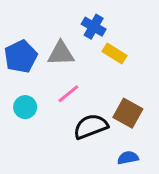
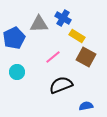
gray triangle: (61, 53) -> (39, 24), moved
pink line: (68, 94) -> (53, 57), moved
brown square: (128, 113) -> (86, 57), moved

